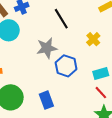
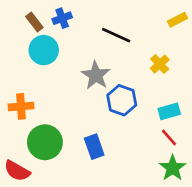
black line: (61, 19) -> (116, 35), turned -35
gray star: (47, 48) -> (96, 75), turned -30

